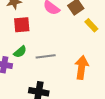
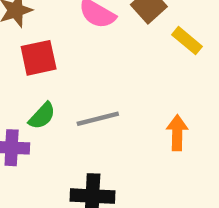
orange arrow: (82, 67) -> (177, 133), size x0.7

